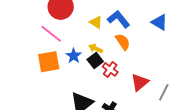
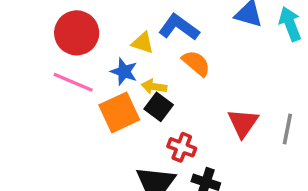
blue star: (74, 56) -> (124, 72), moved
orange square: (49, 62) -> (119, 112), moved
red cross: (110, 69) -> (182, 147), moved

